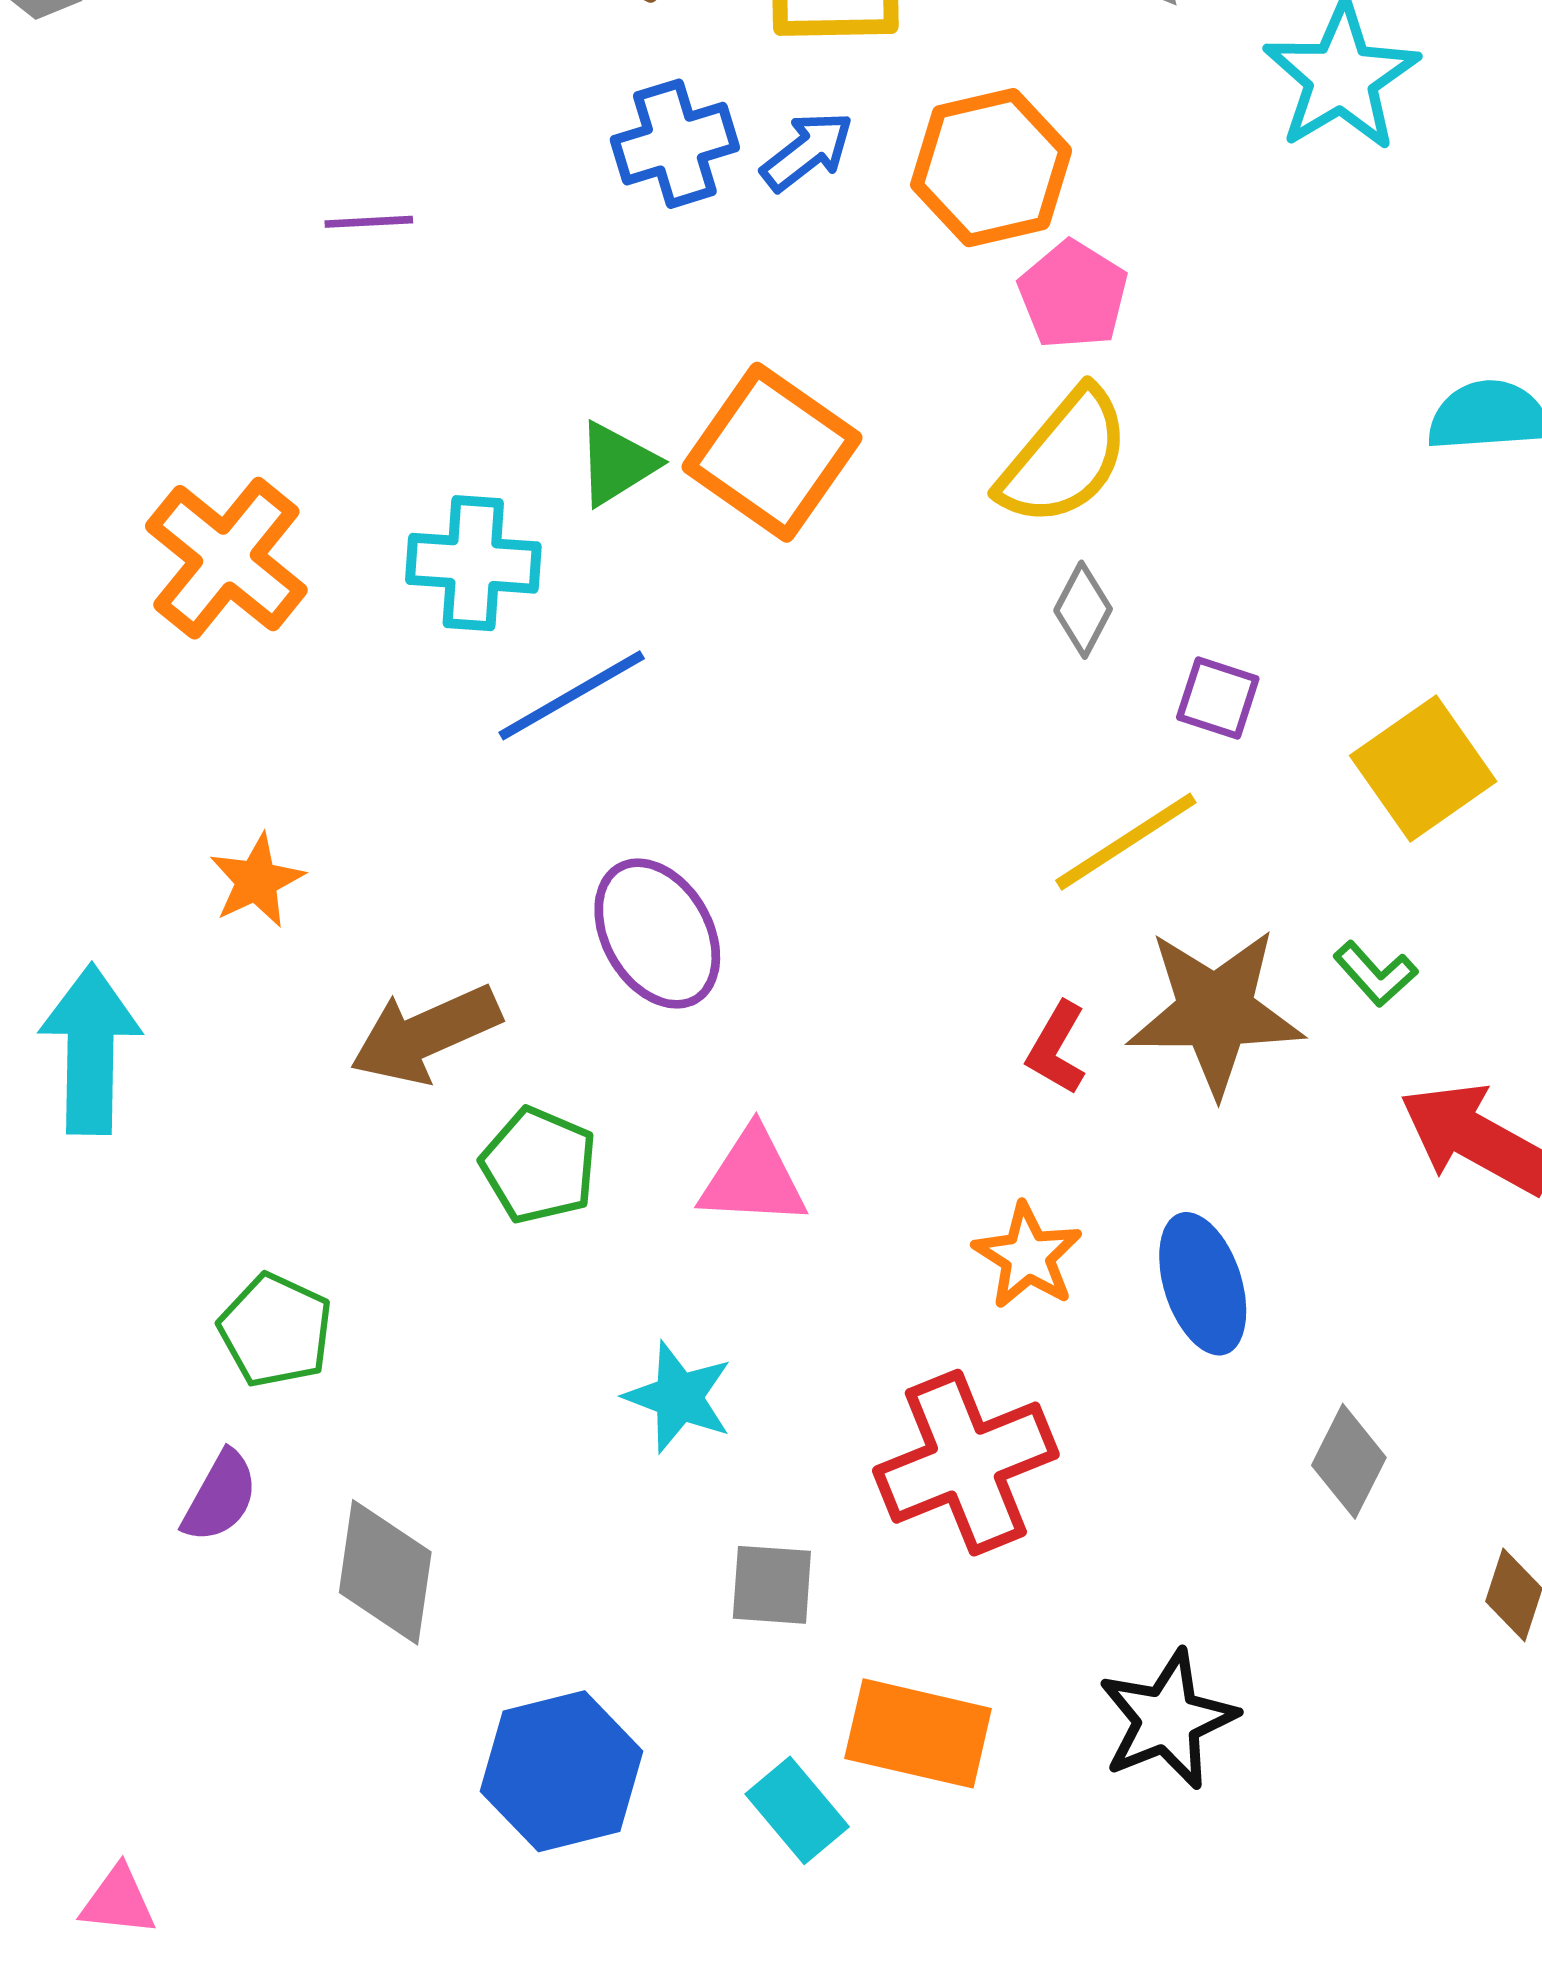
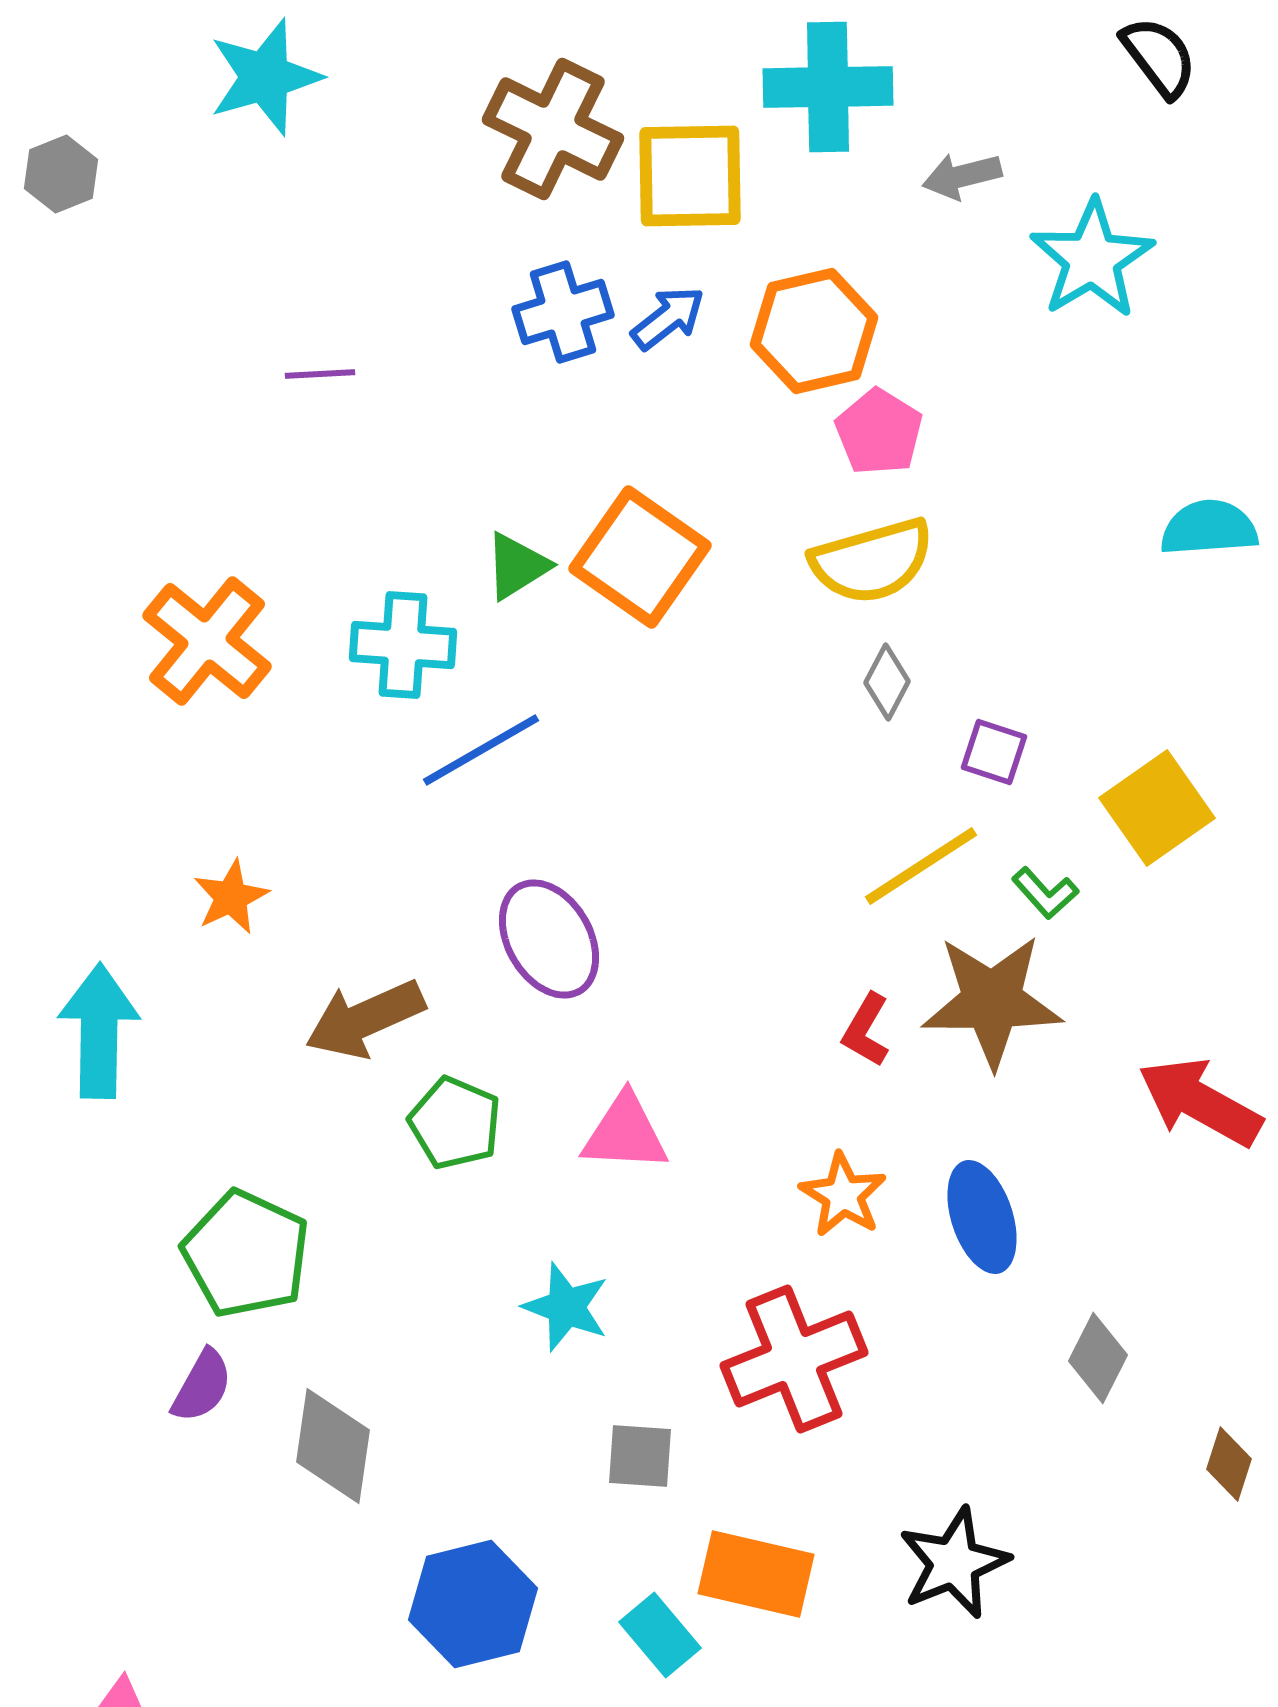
yellow semicircle: (1064, 457) -> (872, 561), turned 34
green L-shape: (1375, 974) -> (1045, 893), moved
green pentagon: (276, 1330) -> (246, 1254), size x1.4

